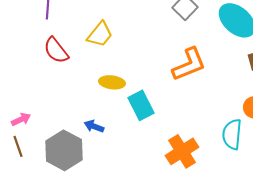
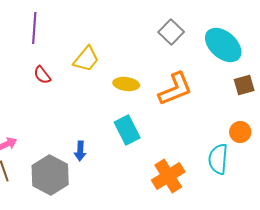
red semicircle: (56, 50) -> (42, 75), size x0.7
yellow ellipse: (112, 82) -> (126, 84), moved
blue arrow: (94, 126) -> (80, 151), turned -108

